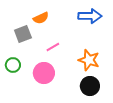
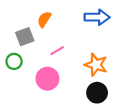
orange semicircle: (41, 18) -> (44, 19), turned 147
green circle: (13, 65) -> (14, 61), moved

